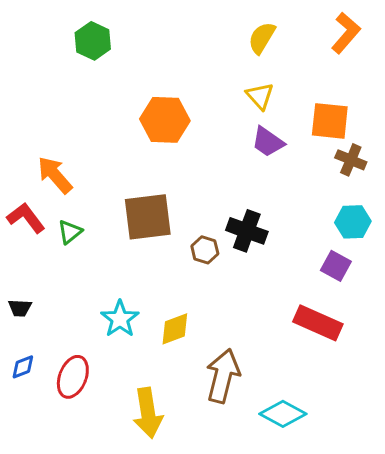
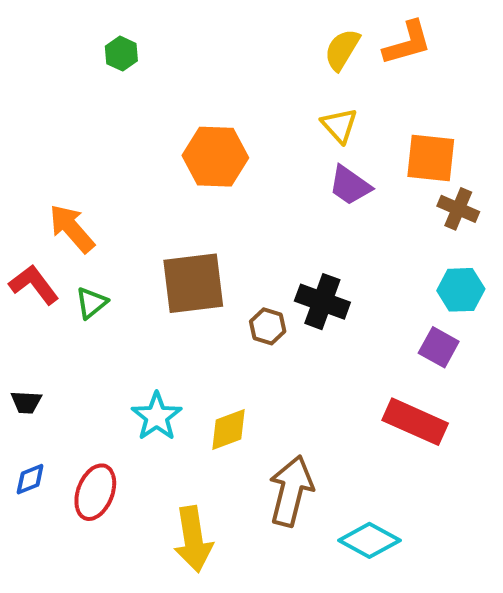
orange L-shape: (346, 33) -> (407, 43), moved, turned 33
green hexagon: (93, 41) -> (121, 54), size x0.7

